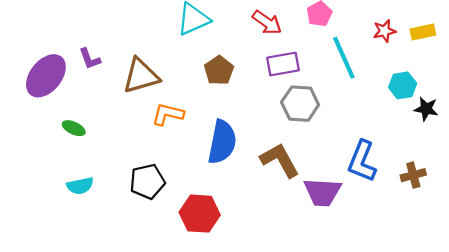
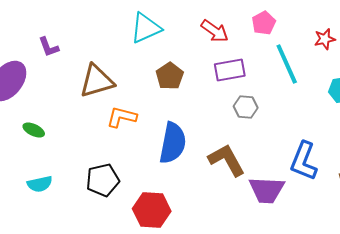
purple L-shape: (90, 59) -> (49, 47), moved
gray hexagon: (300, 104) -> (246, 107), size x0.7

